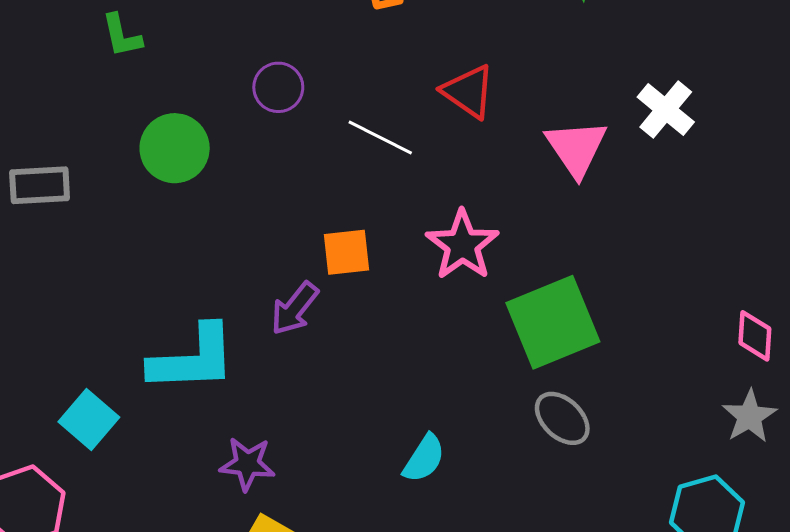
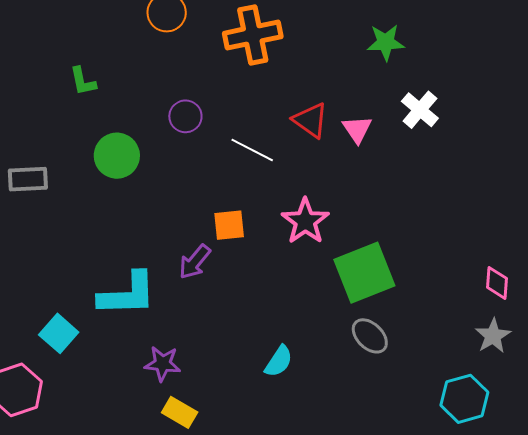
white cross: (666, 110) -> (420, 110), moved
pink triangle: (576, 148) -> (357, 129), moved, size x0.7

